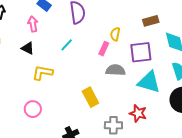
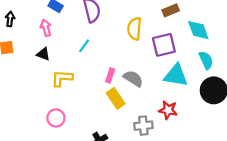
yellow semicircle: (115, 34) -> (134, 29), size x1.5
pink rectangle: (104, 49) -> (110, 75), moved
gray semicircle: (115, 70) -> (133, 79), moved, turned 36

